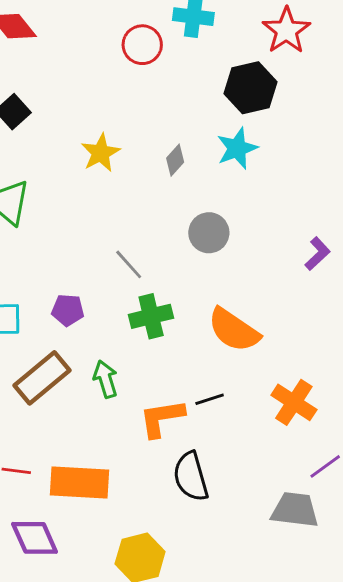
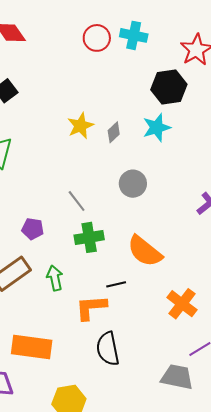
red circle: (142, 45) -> (97, 38), moved
yellow star: (101, 153) -> (80, 126), moved
black line: (210, 399) -> (116, 284), moved

